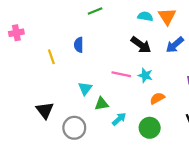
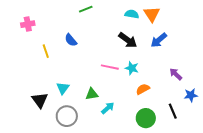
pink cross: (16, 33) -> (28, 24), moved
blue semicircle: (79, 45) -> (71, 40), turned -40
cyan triangle: (85, 88) -> (63, 88), moved
green circle: (150, 128) -> (146, 118), moved

